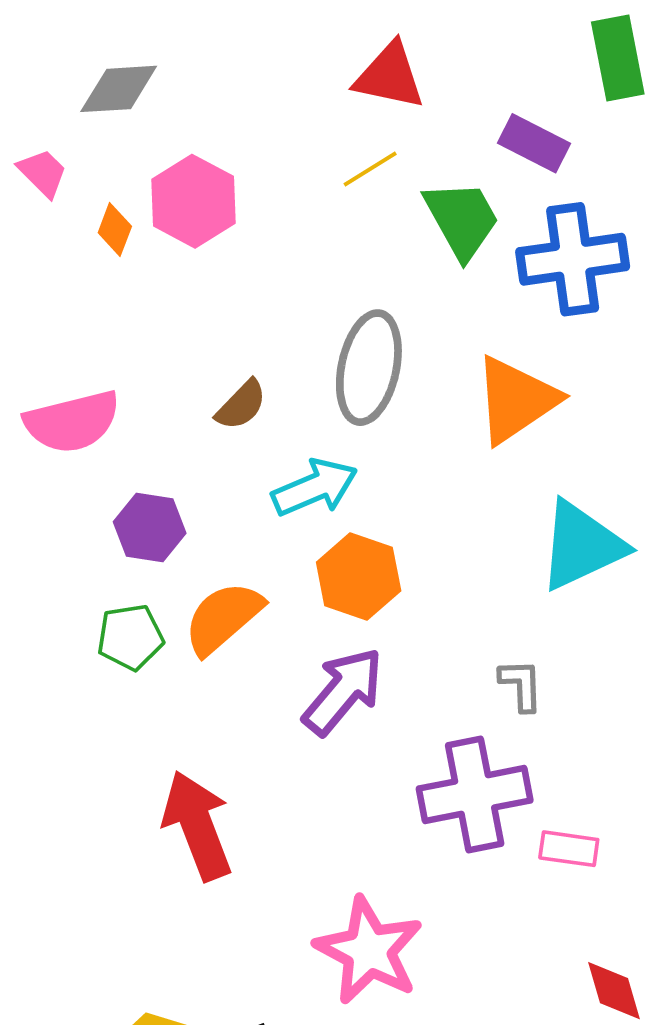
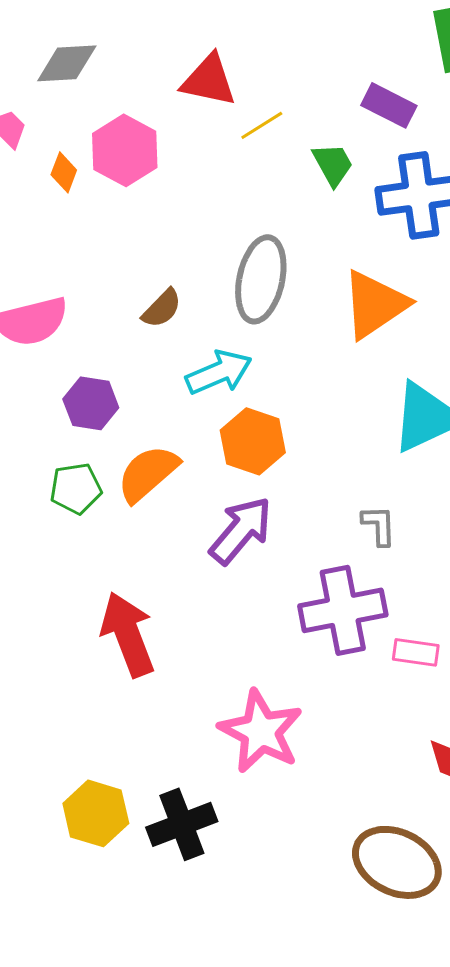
red triangle: (390, 76) -> (209, 80), moved
green trapezoid: (462, 219) -> (333, 164), size x0.7

